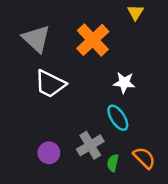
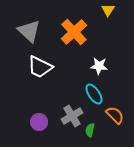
orange semicircle: (144, 158) -> (115, 115), moved

